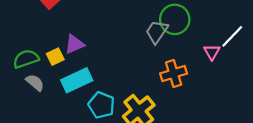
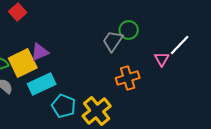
green circle: (175, 19) -> (129, 30), size x0.7
yellow square: (55, 57) -> (23, 63), size x1.8

